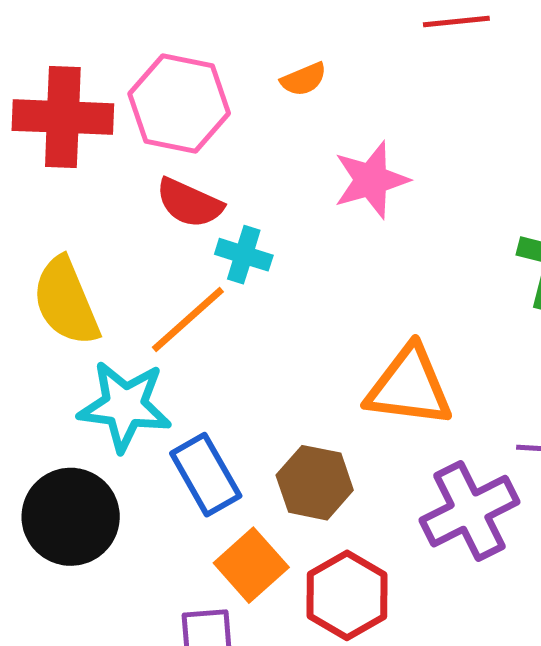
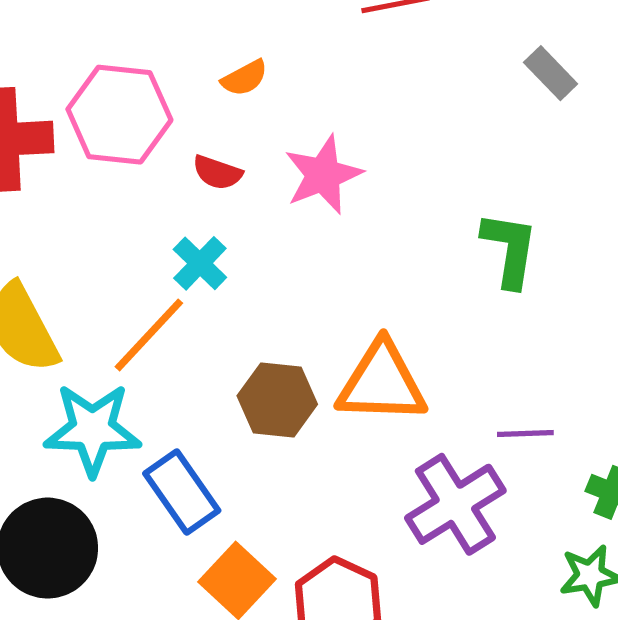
red semicircle: (189, 203) -> (217, 173), moved, size x0.7
cyan cross: (244, 255) -> (200, 263), turned 32
brown hexagon: (315, 483) -> (277, 400), moved

